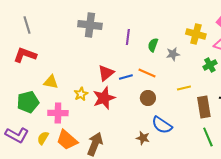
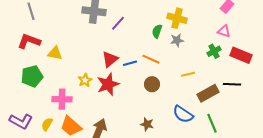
yellow cross: (196, 34) -> (177, 18), moved
purple line: (128, 37) -> (118, 23), moved, turned 35
yellow triangle: (51, 82) -> (55, 53), moved
green pentagon: (28, 102) -> (32, 76), moved
brown rectangle: (204, 107) -> (208, 93), turned 70
blue semicircle: (162, 125) -> (183, 114), moved

